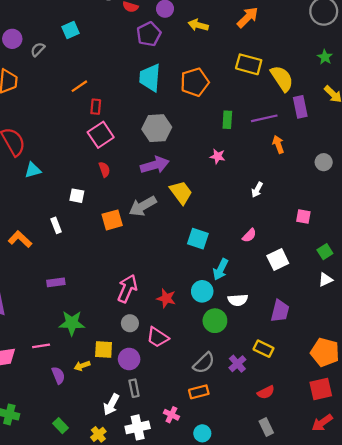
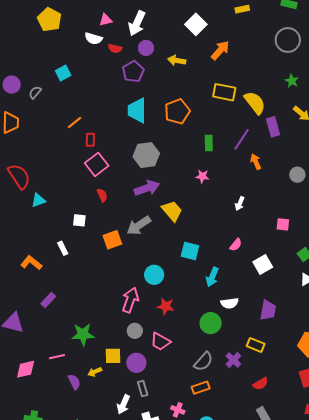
purple line: (264, 118) -> (242, 139), turned -40
purple rectangle: (56, 282) -> (48, 300), moved, turned -35
cyan circle: (202, 291) -> (154, 275), moved

